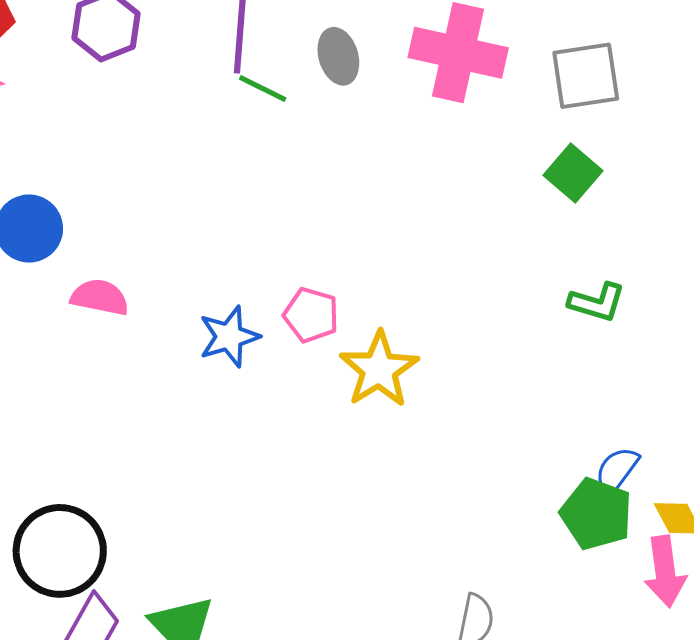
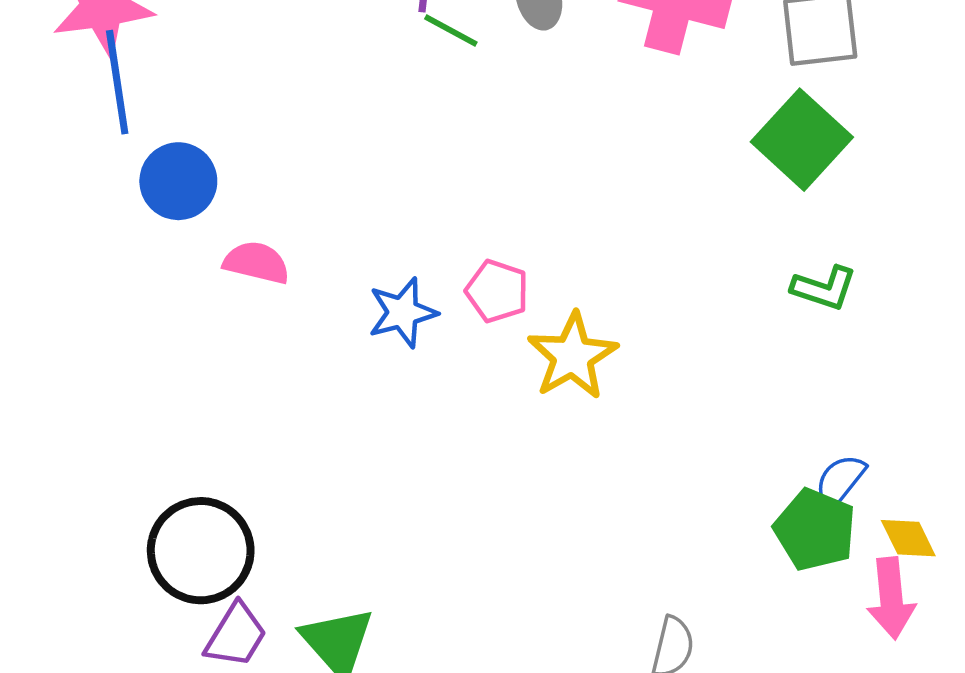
green square: (573, 173) -> (802, 140), size x1.5

